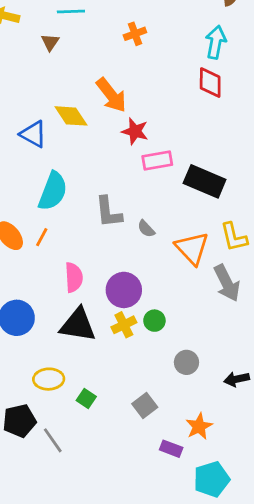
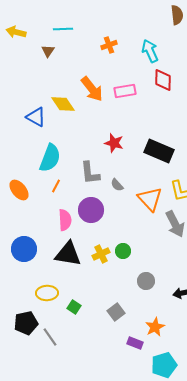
cyan arrow: (216, 42) -> (150, 51), moved, turned -35
red star: (135, 131) -> (114, 143), moved
pink rectangle: (157, 161) -> (125, 91), moved
orange line: (42, 237) -> (56, 186), moved
purple circle: (124, 290) -> (91, 210), moved

